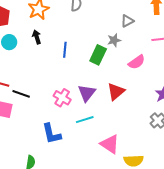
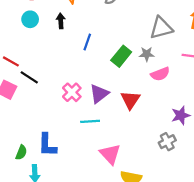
gray triangle: (127, 21) -> (161, 28), size x1.6
gray star: (114, 40) -> (147, 54), moved
red triangle: (116, 92) -> (130, 100), turned -30
blue L-shape: (52, 134) -> (47, 145), moved

